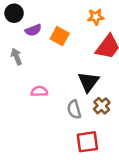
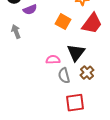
orange square: (60, 36) -> (63, 22), moved
pink semicircle: (39, 91) -> (53, 60), moved

